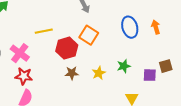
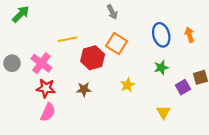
green star: (124, 66) -> (161, 68), moved
brown star: (72, 73) -> (84, 89), moved
purple square: (150, 75) -> (183, 87), turned -32

